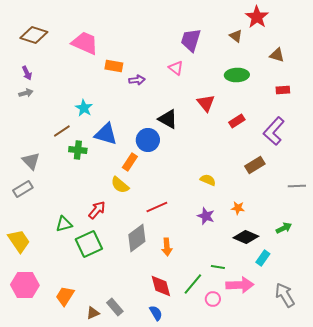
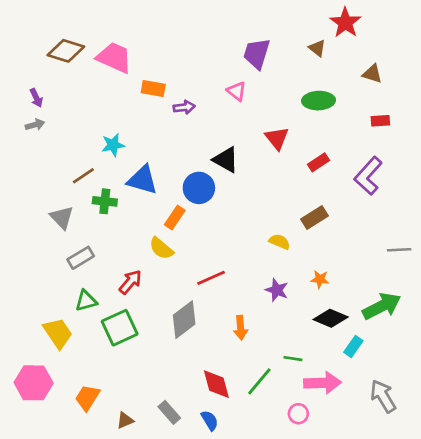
brown diamond: (34, 35) -> (66, 51), moved
cyan star: (84, 108) -> (113, 145), turned 30
gray triangle: (31, 161) -> (62, 217), moved
brown rectangle: (255, 165) -> (314, 217), moved
gray rectangle: (23, 189) -> (81, 258), moved
green arrow: (284, 228) -> (382, 306), size x1.8
yellow trapezoid: (19, 241) -> (58, 333), moved
orange arrow: (167, 247) -> (241, 328), moved
pink circle: (213, 299) -> (298, 414), moved
gray rectangle: (115, 307) -> (169, 412), moved

